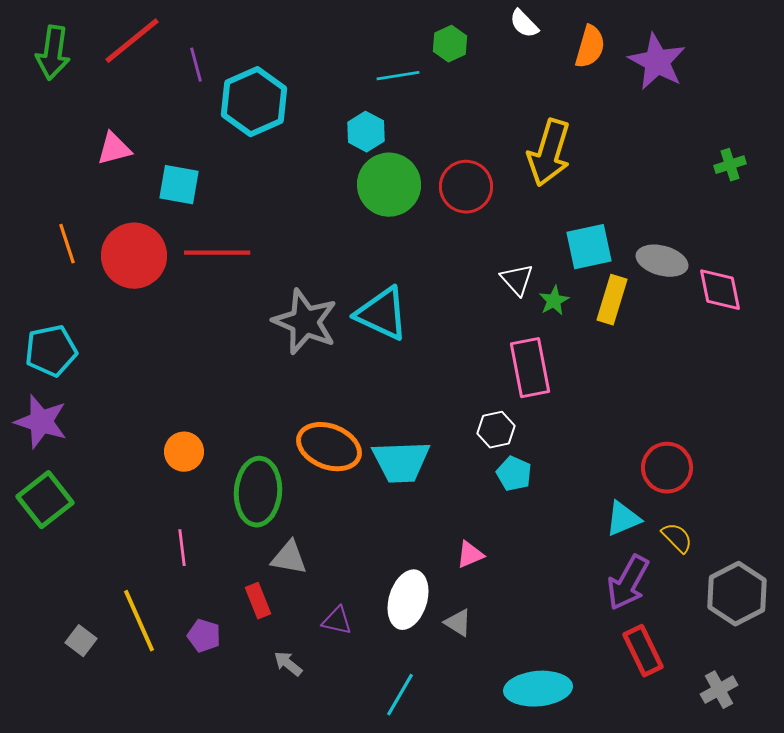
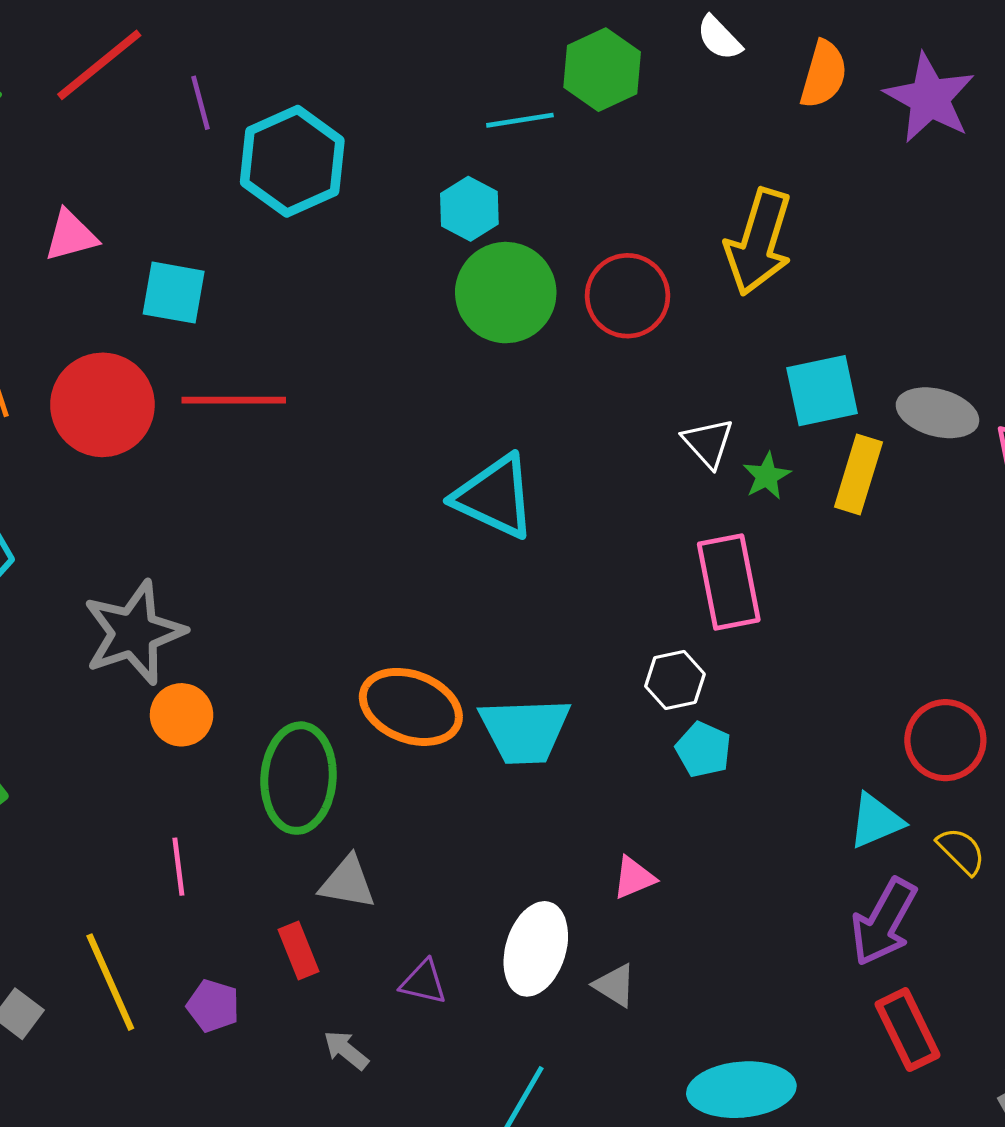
green hexagon: (450, 44) -> (602, 70), size x1.4
gray star: (305, 322) -> (134, 633), moved, turned 30

